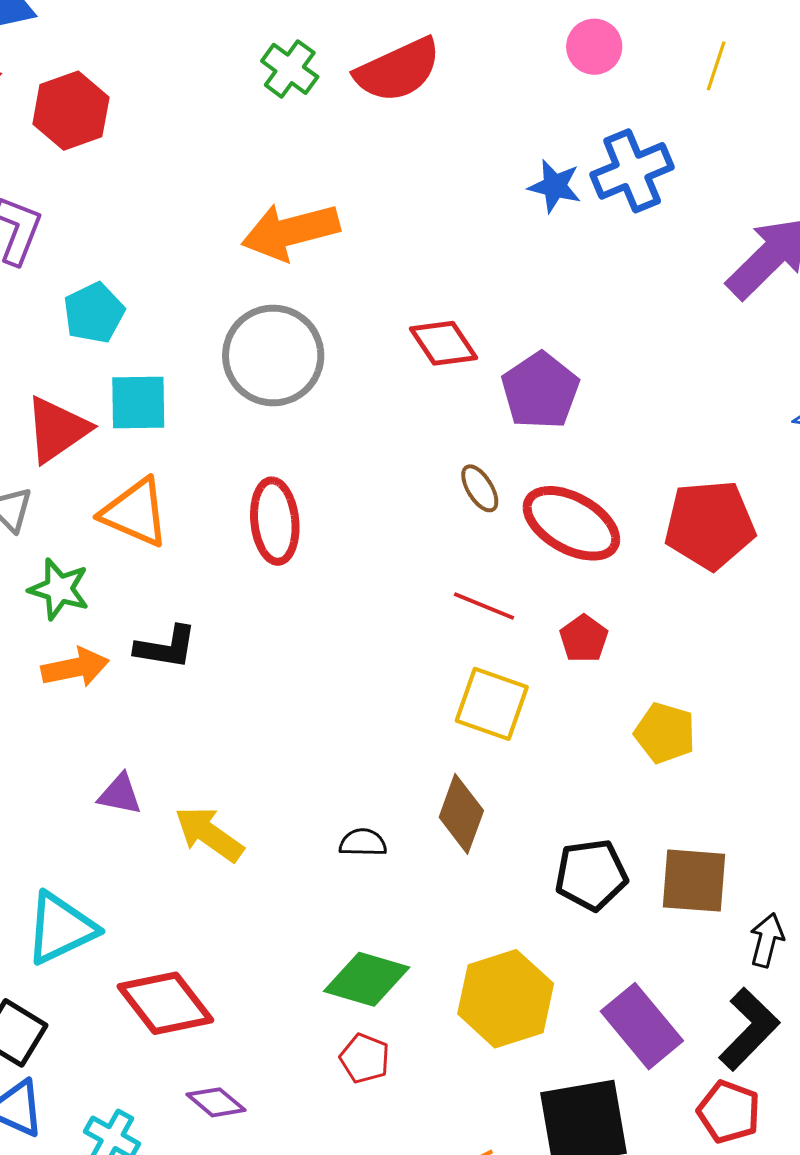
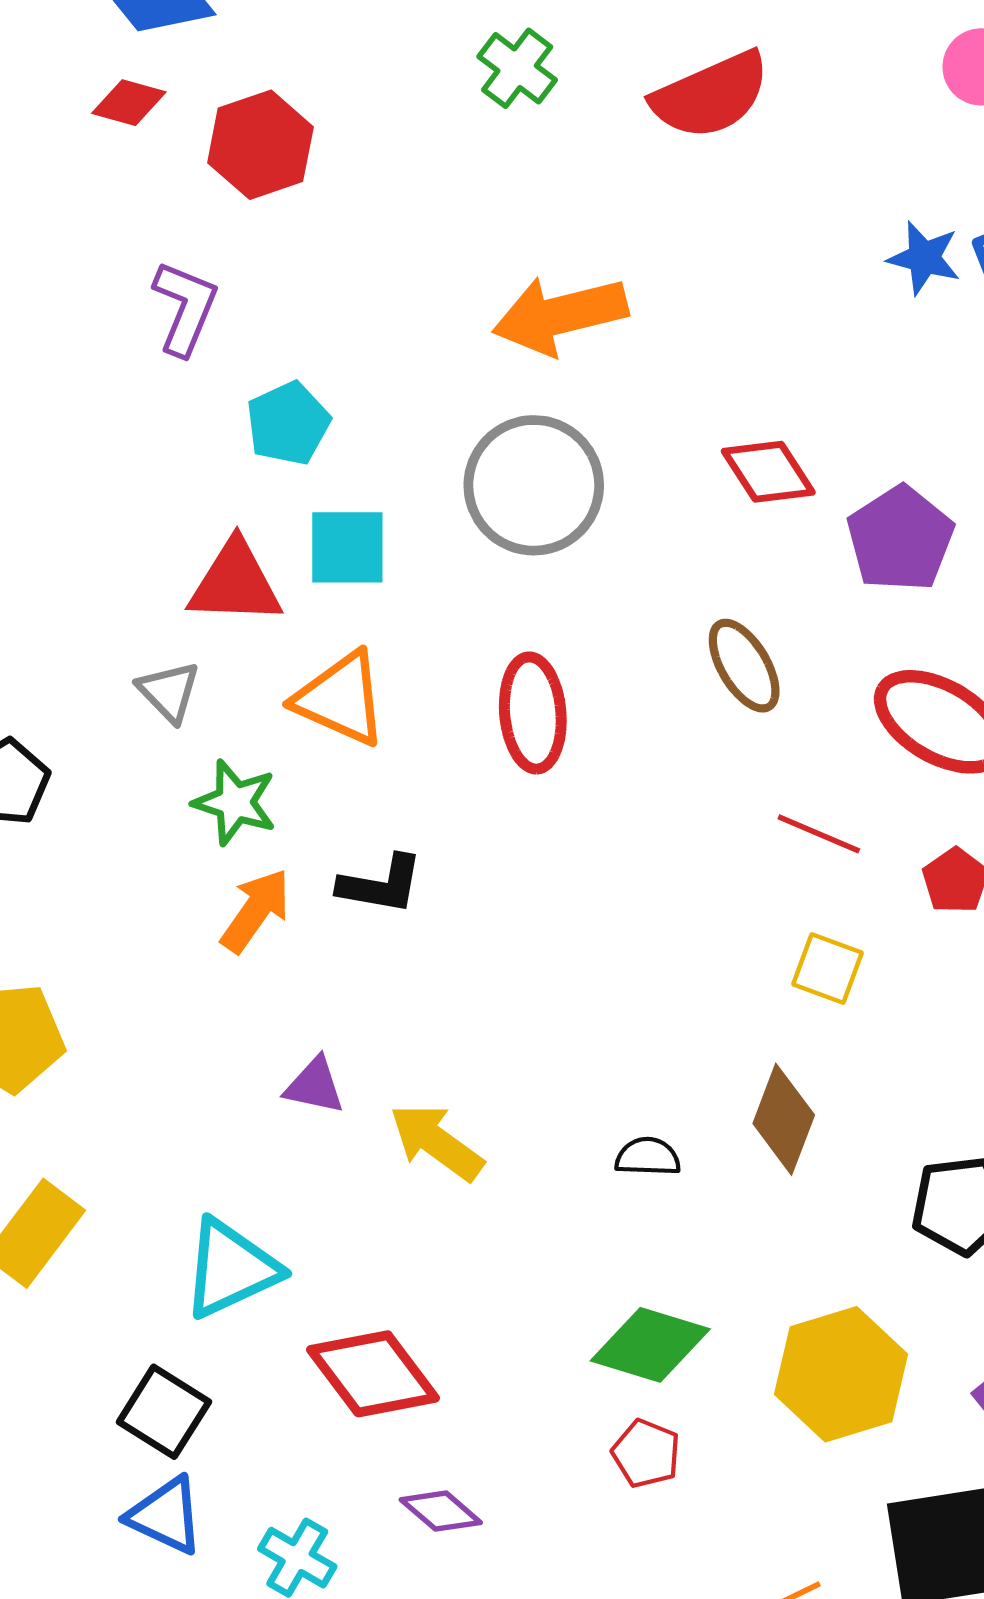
green cross: (290, 69) -> (517, 68), moved
red triangle: (57, 429) -> (235, 583), turned 36
brown ellipse: (480, 488) -> (744, 666), moved, size x1.4
orange arrow: (75, 668) -> (256, 911), turned -44
yellow square: (492, 704) -> (827, 969), size x0.7

